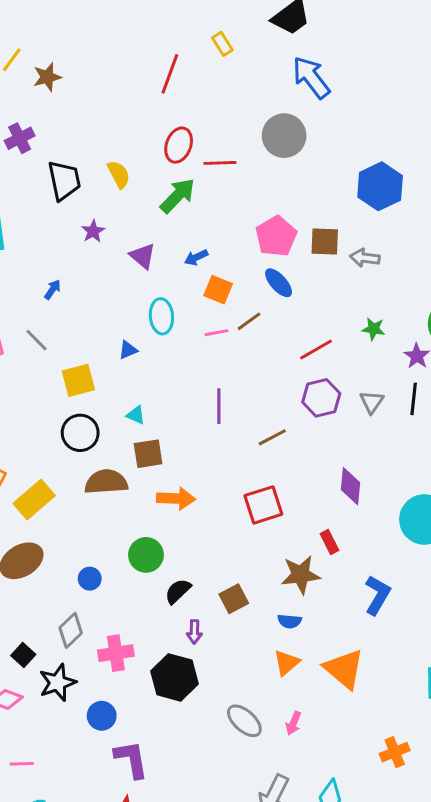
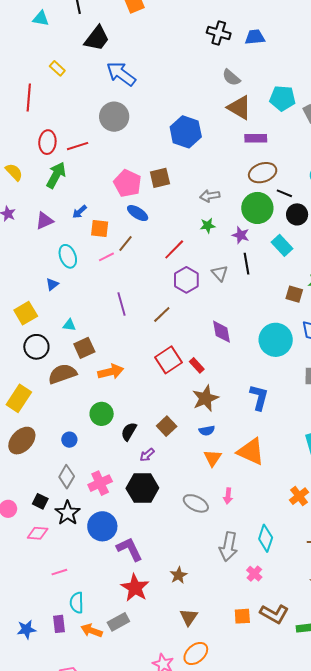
purple triangle: (143, 256) -> (45, 221), turned -48
gray arrow: (365, 258) -> (210, 196), moved
red rectangle: (329, 542) -> (197, 365), moved
purple arrow: (194, 632) -> (147, 455), turned 63
blue circle: (102, 716) -> (102, 526), size x1.5

